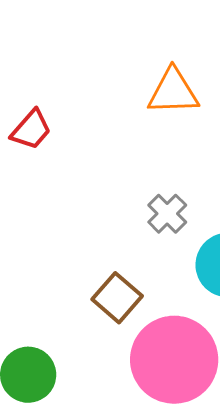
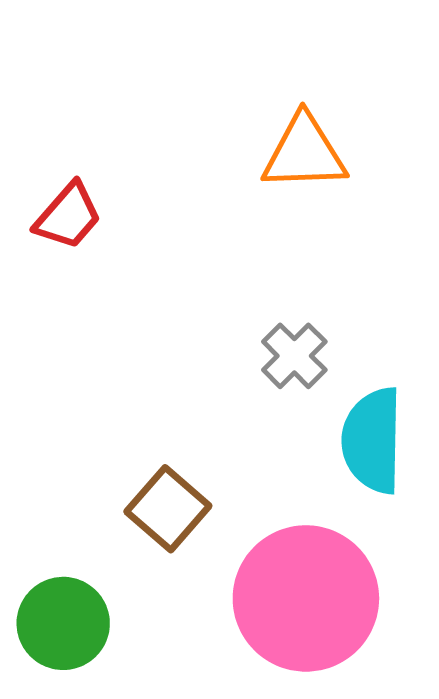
brown square: (117, 298) -> (168, 509), moved

